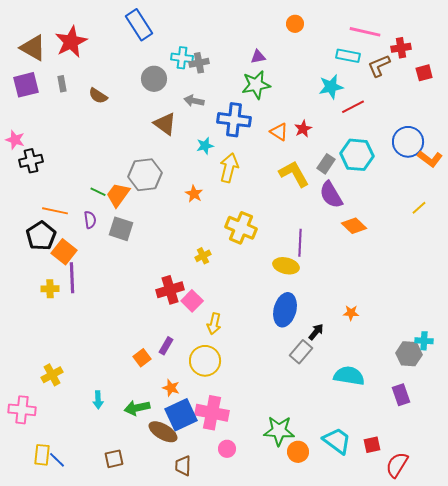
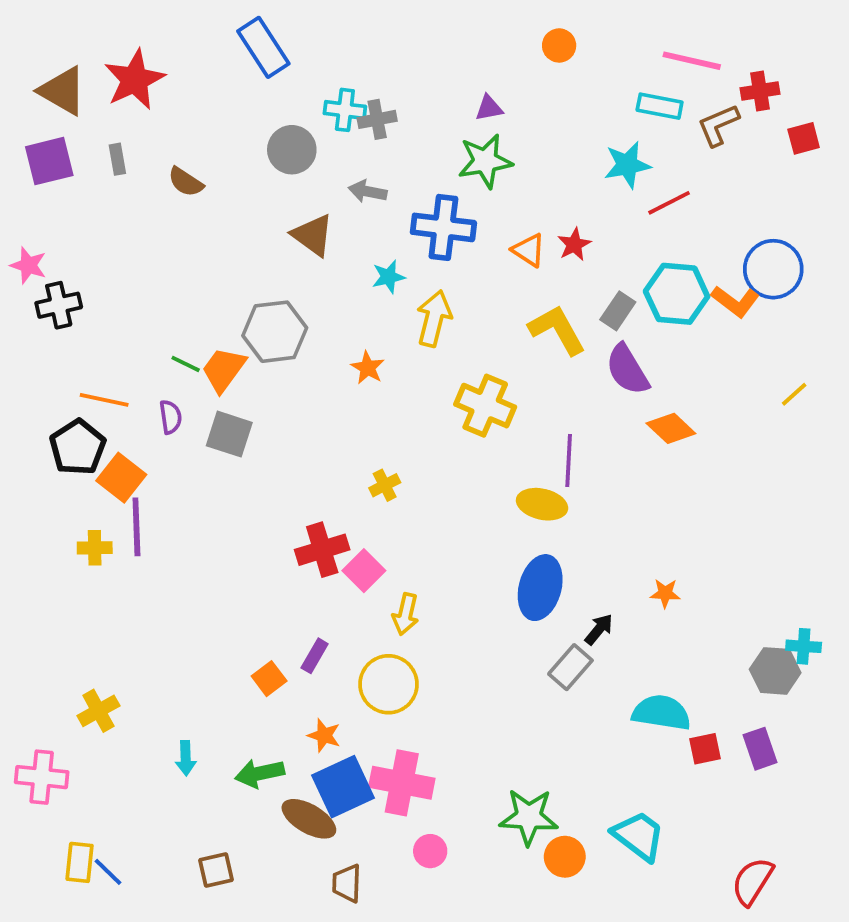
orange L-shape: (430, 159) -> (735, 301), moved
yellow cross: (241, 228) -> (485, 406), moved
red square: (372, 445) -> (705, 749), moved

